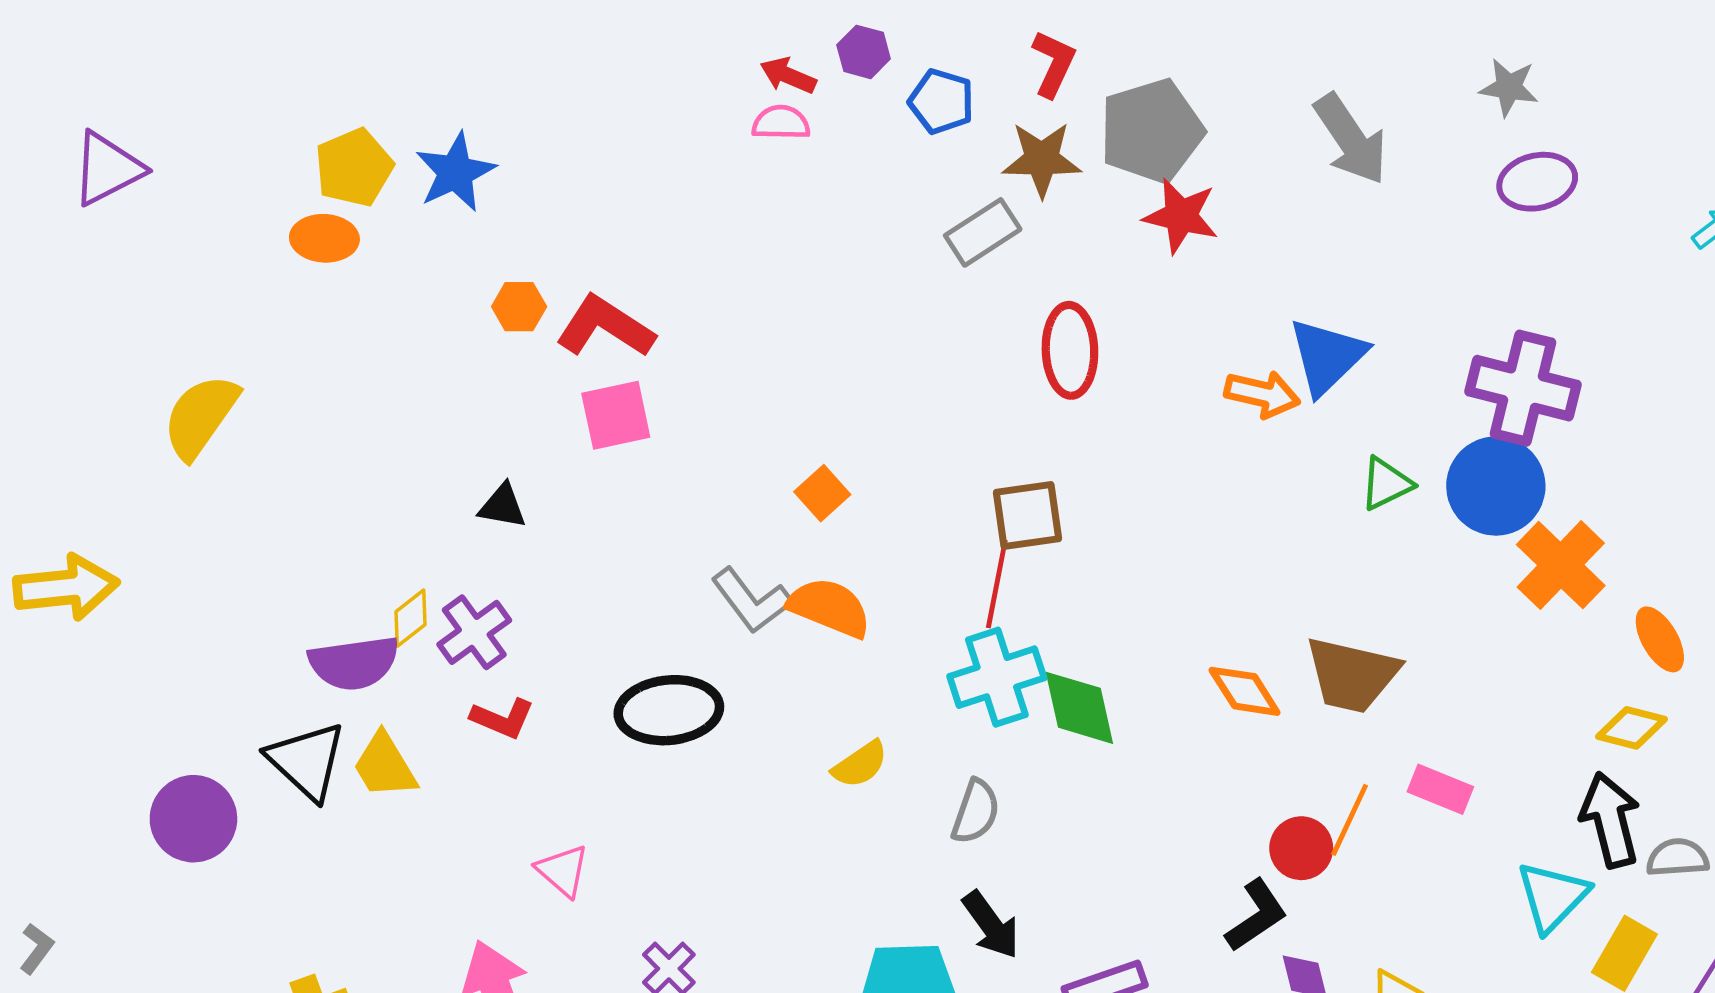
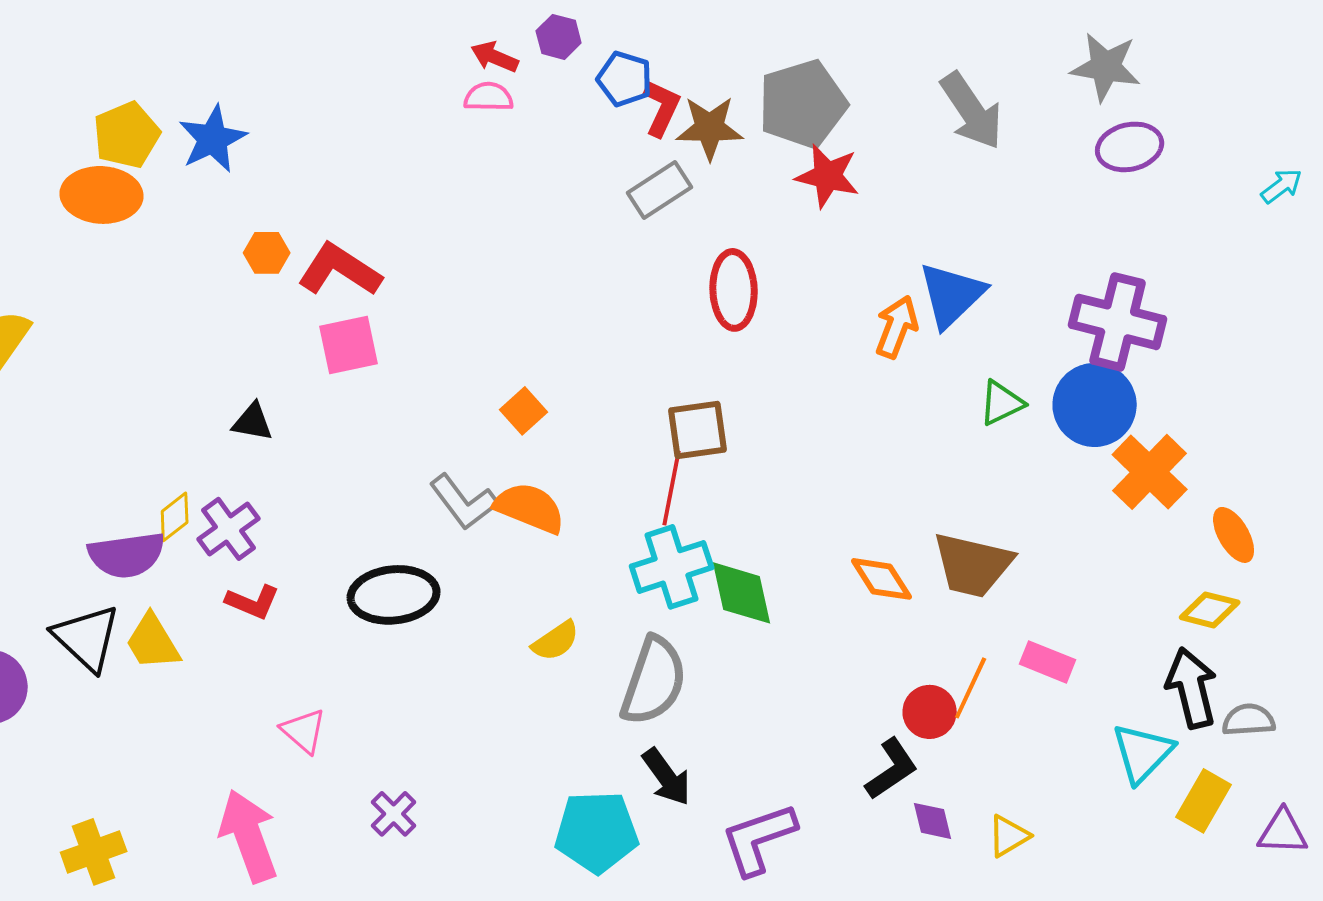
red L-shape: (1053, 64) -> (662, 108), moved
gray star: (1509, 87) -> (1106, 67), size x1.4
orange ellipse: (324, 238) -> (102, 195), size x1.4
orange arrow: (1262, 394) -> (897, 327), turned -82
gray semicircle: (976, 812) -> (654, 681), size x1.6

